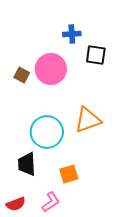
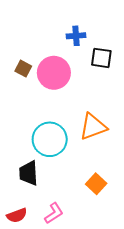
brown square: (22, 75) -> (23, 69), moved
orange square: (69, 174) -> (96, 184), moved, turned -30

